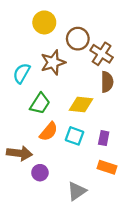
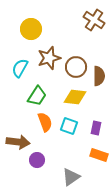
yellow circle: (44, 22) -> (31, 29), moved
brown circle: (78, 39) -> (76, 67), moved
brown cross: (102, 54) -> (94, 20), moved
orange semicircle: (49, 132) -> (45, 122), turned -60

